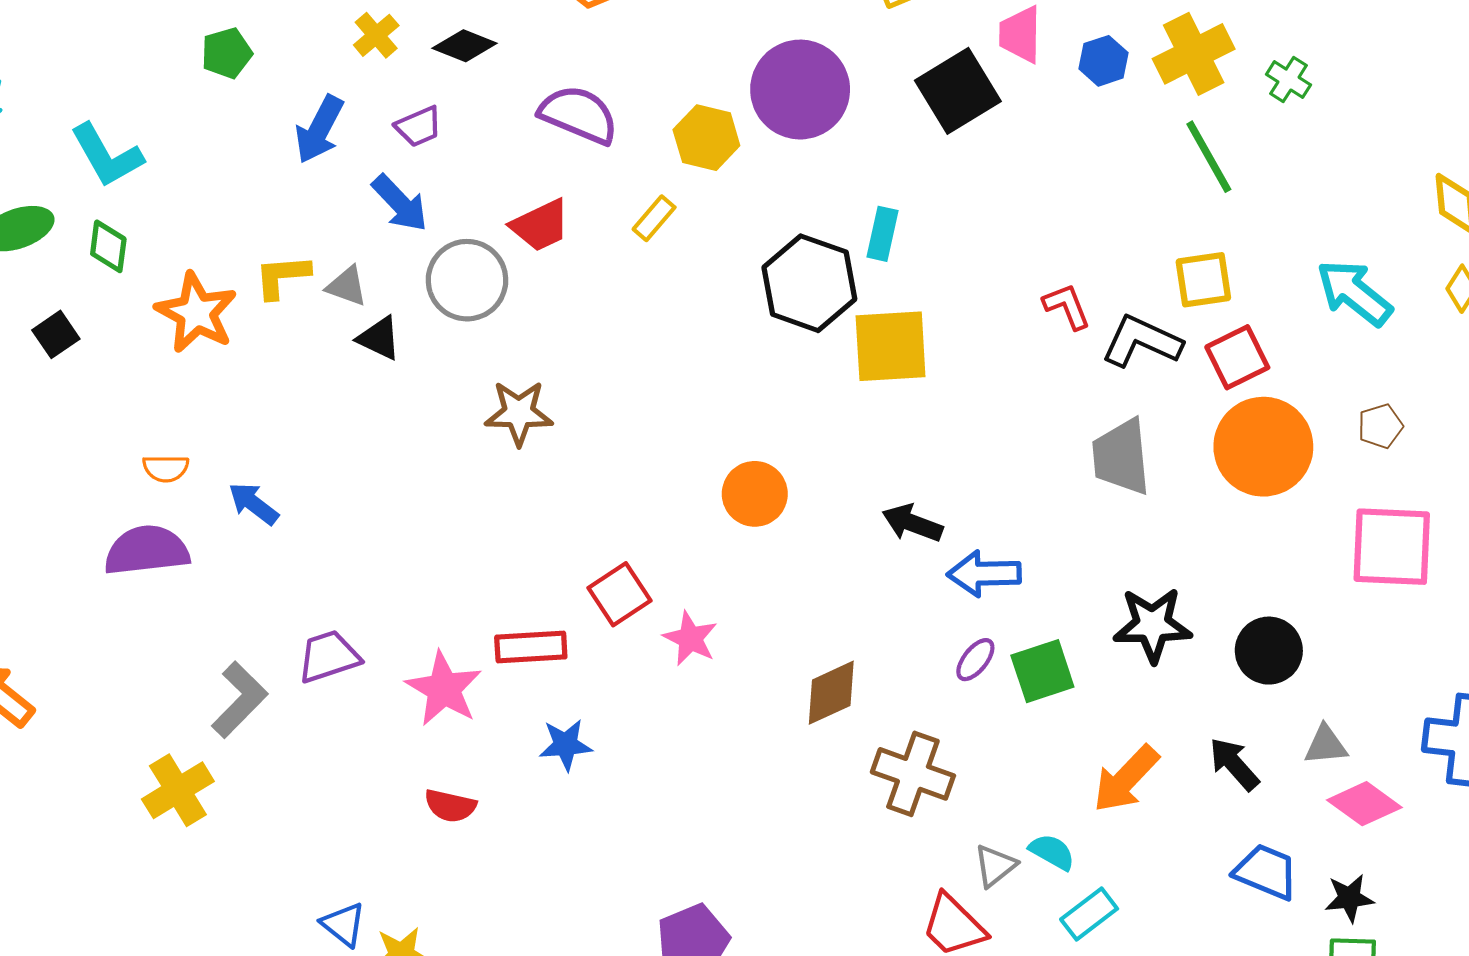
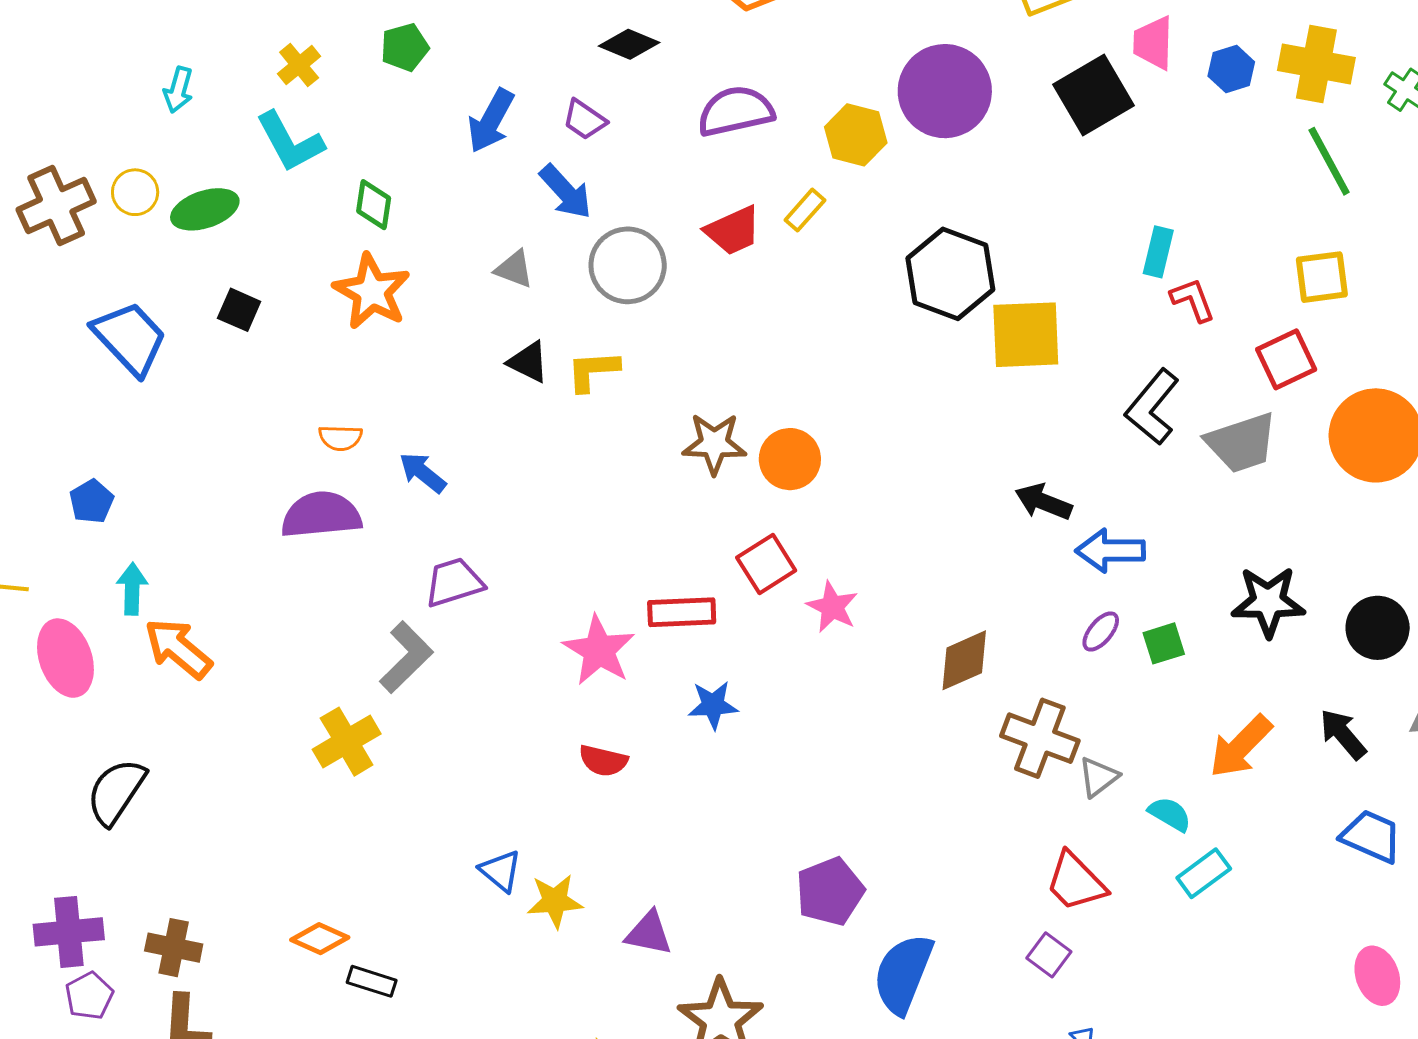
yellow cross: (376, 35) -> (299, 65), moved
yellow cross: (1194, 54) -> (1316, 64), turned 36
purple semicircle: (579, 115) -> (736, 111), turned -36
purple trapezoid: (419, 127) -> (584, 120), turned 57
red trapezoid: (540, 225) -> (733, 231), moved
cyan rectangle: (883, 234) -> (1158, 252), moved
green diamond: (108, 246) -> (374, 205), moved
yellow L-shape: (282, 276) -> (593, 371), moved
black square: (56, 334) -> (239, 310), turned -33
black triangle: (379, 338) -> (528, 362), moved
black L-shape: (1142, 341) -> (1152, 407), moved, turned -76
red square: (1237, 357) -> (1286, 359), moved
brown star: (519, 413) -> (714, 444), moved
gray trapezoid: (1121, 457) -> (1242, 443), turned -104
orange circle: (755, 494) -> (790, 459), moved
purple trapezoid: (329, 656) -> (454, 582), moved
green square: (1042, 671) -> (1164, 643), size x0.7
gray triangle: (995, 866) -> (1098, 777), moved

